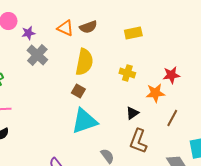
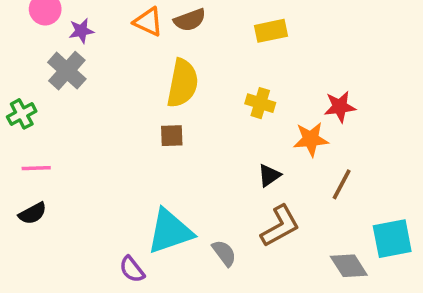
gray cross: (37, 55) -> (67, 71), moved
brown square: (78, 91) -> (172, 136), turned -32
cyan triangle: (84, 121) -> (170, 231), moved
brown L-shape: (138, 141) -> (280, 226), turned -140

